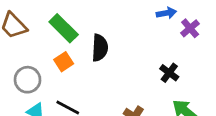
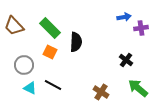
purple cross: (190, 28) -> (141, 28), turned 32
orange square: (64, 62) -> (50, 52), turned -32

